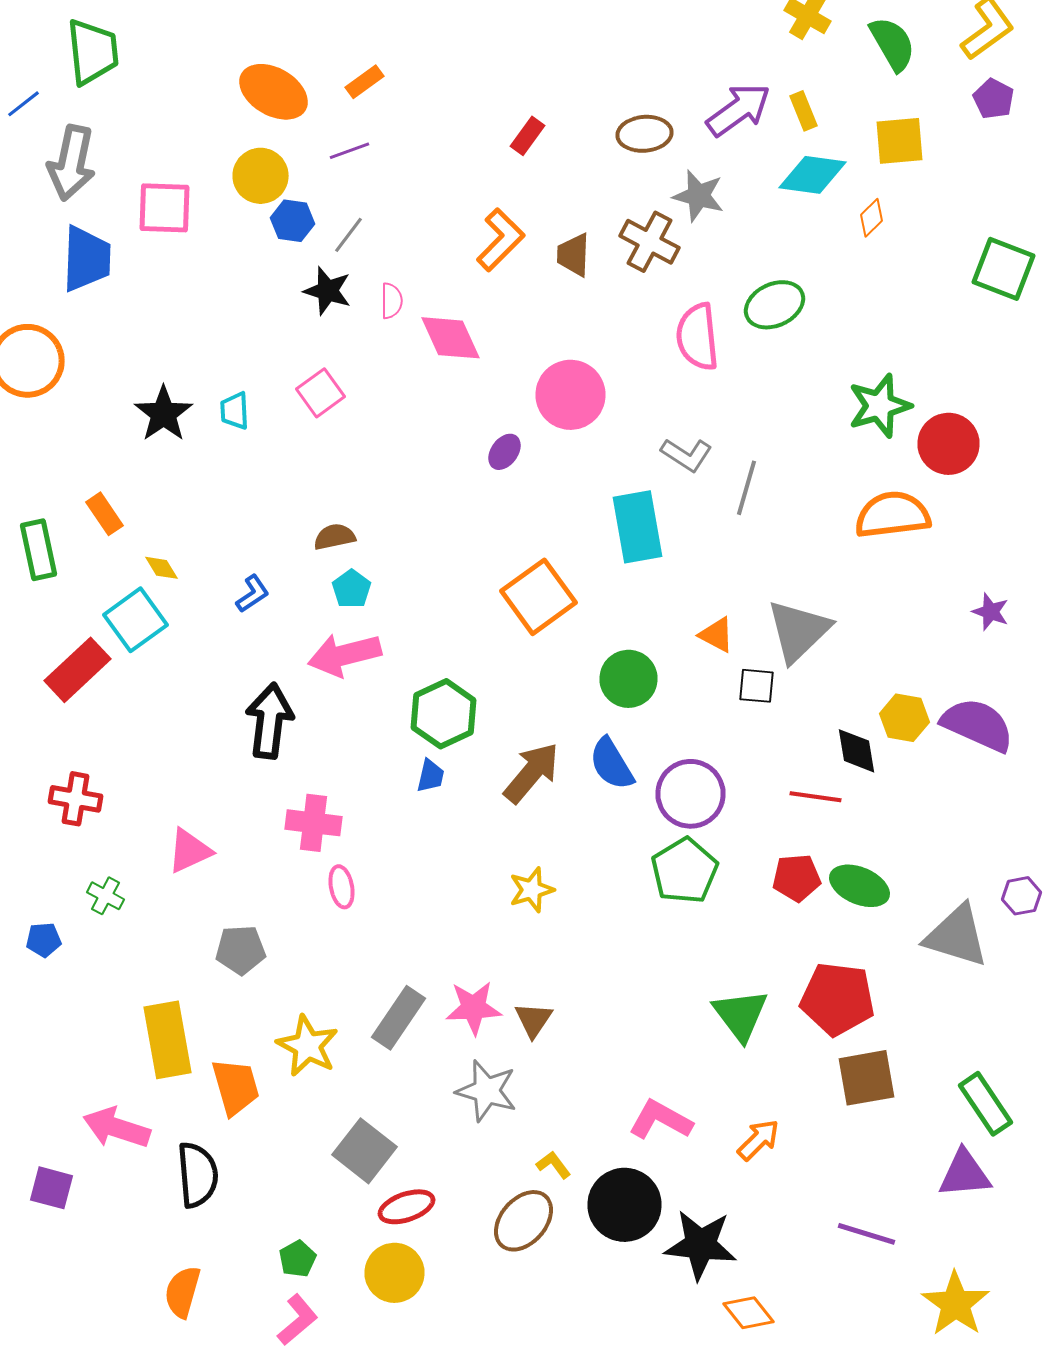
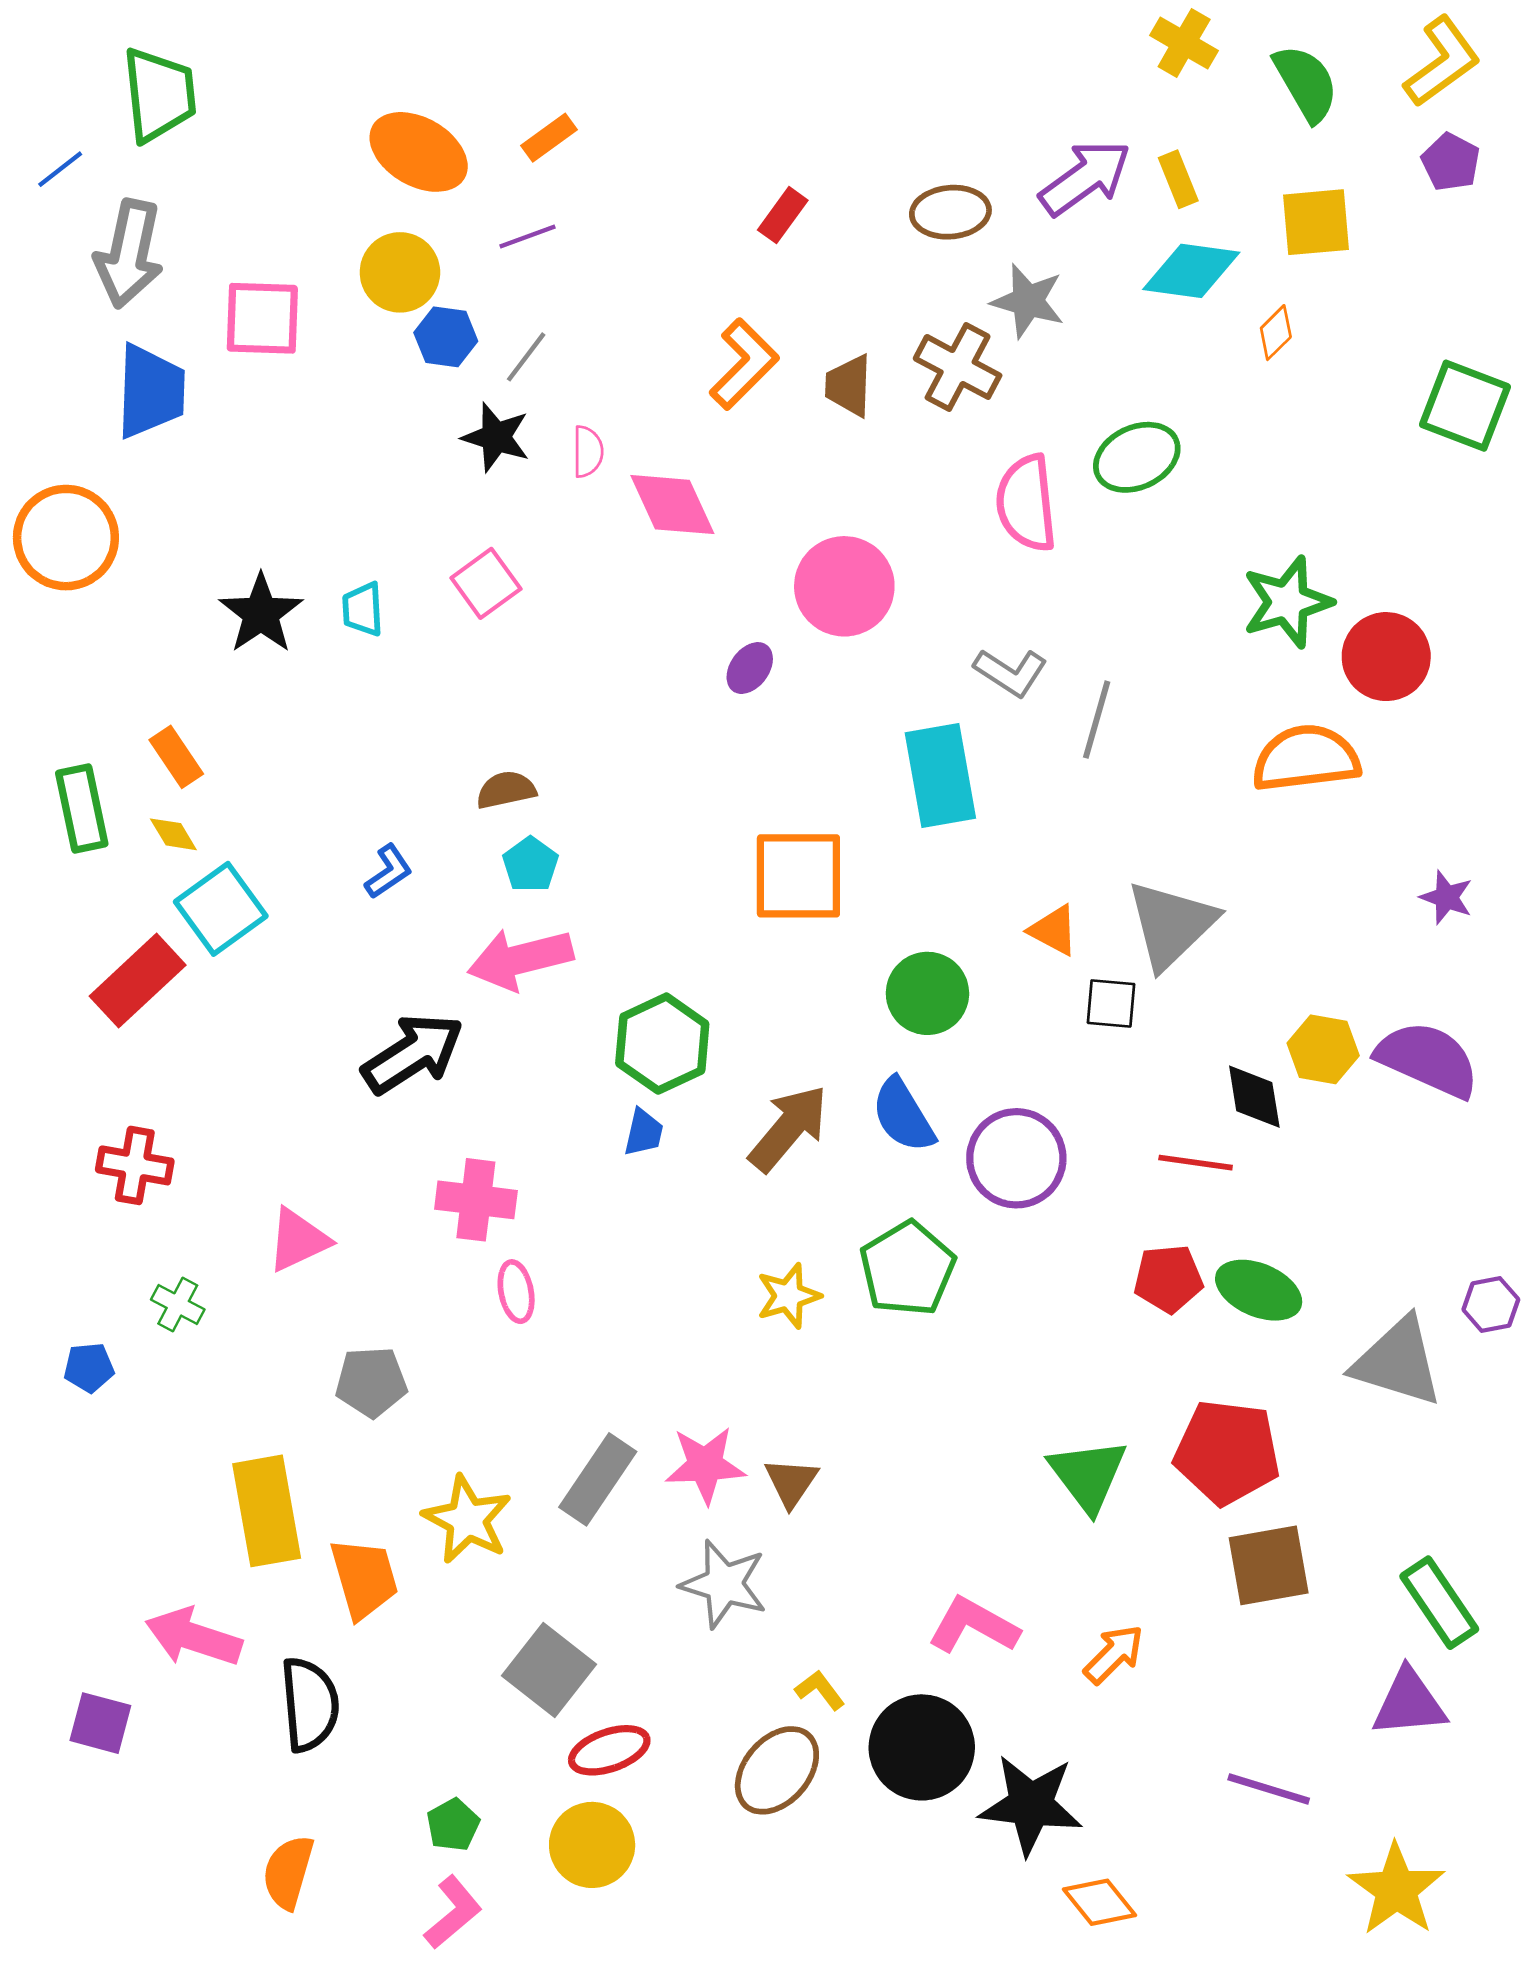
yellow diamond: (162, 568) -> (173, 834), moved
orange square: (538, 597) -> (798, 876), turned 36
black arrow: (270, 721) -> (413, 1054), turned 50
green pentagon: (684, 871) -> (907, 1269), moved

